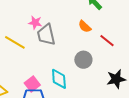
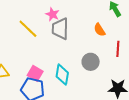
red line: (107, 41) -> (118, 49), turned 42
pink square: (32, 84) -> (35, 73), turned -35

